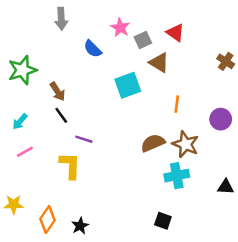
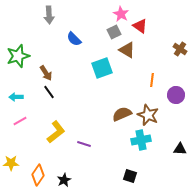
pink star: (120, 28) -> (121, 14), moved
orange line: (177, 104) -> (152, 80), moved
cyan arrow: (20, 122) -> (16, 97), turned 48
purple line: (84, 139) -> (84, 144), moved
yellow L-shape: (70, 166) -> (56, 132), turned 50

